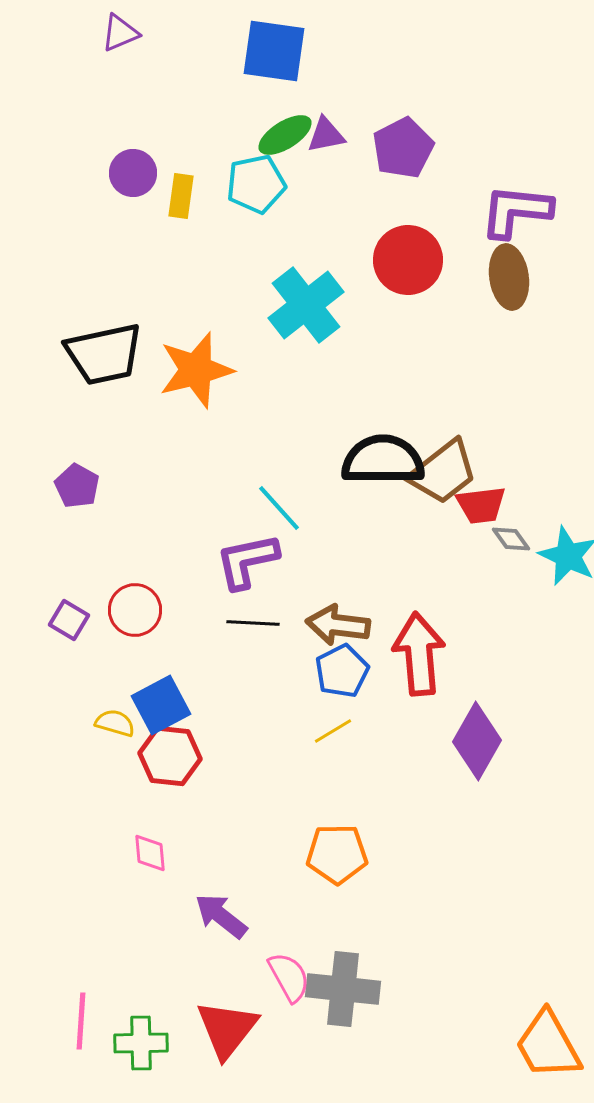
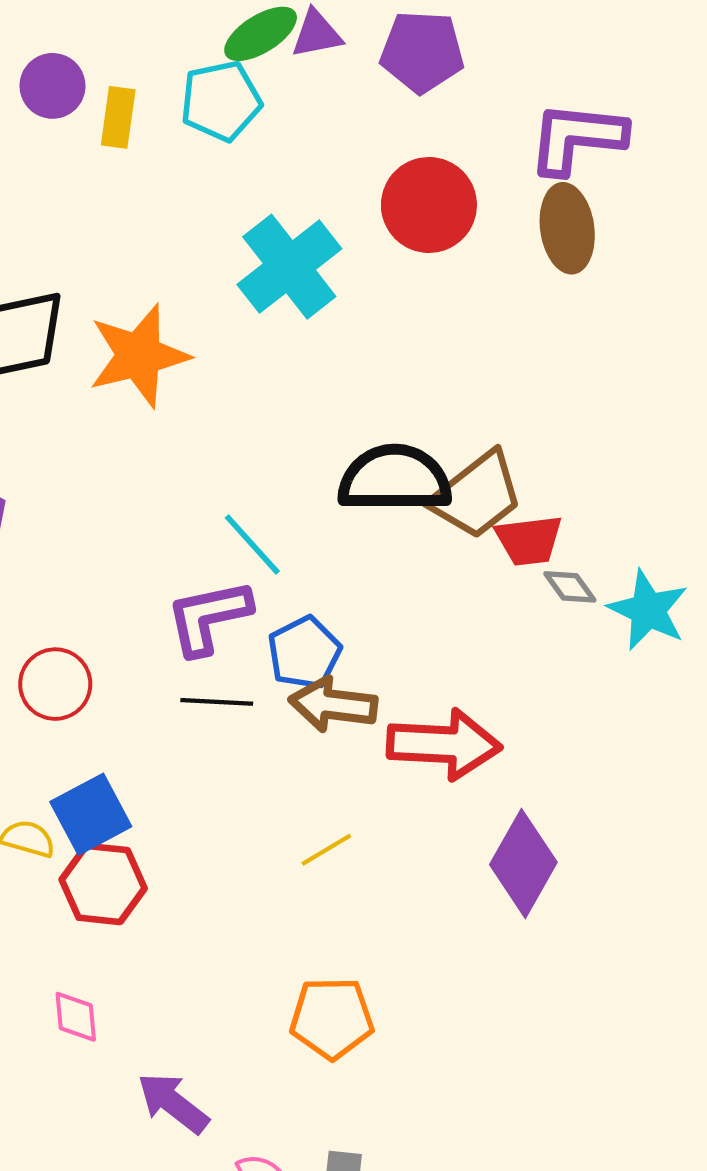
purple pentagon: (403, 148) -> (422, 52), turned 30
red arrow: (419, 654) -> (444, 744), turned 98
blue pentagon: (342, 671) -> (304, 653), moved

